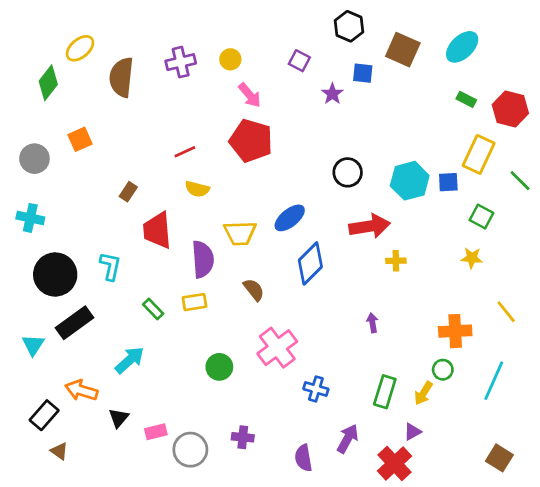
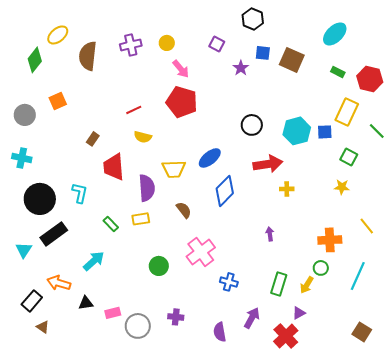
brown square: (403, 50) -> (292, 60), moved
black triangle: (119, 418) -> (86, 303), turned 42

